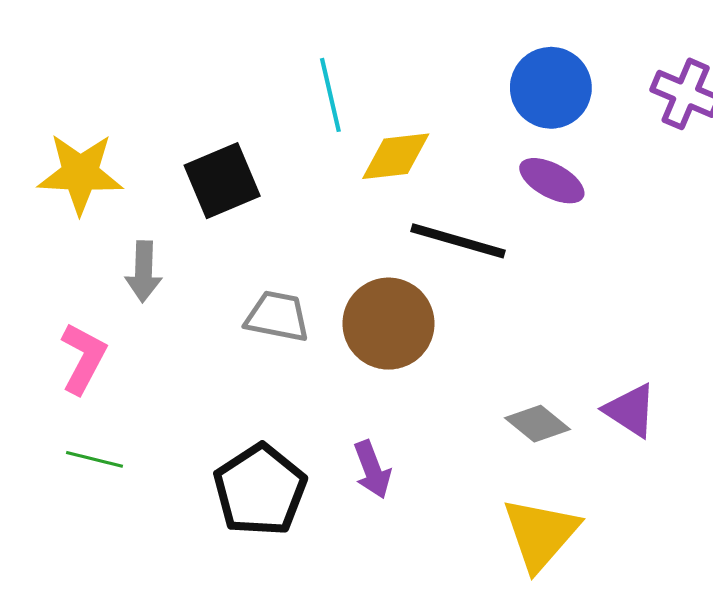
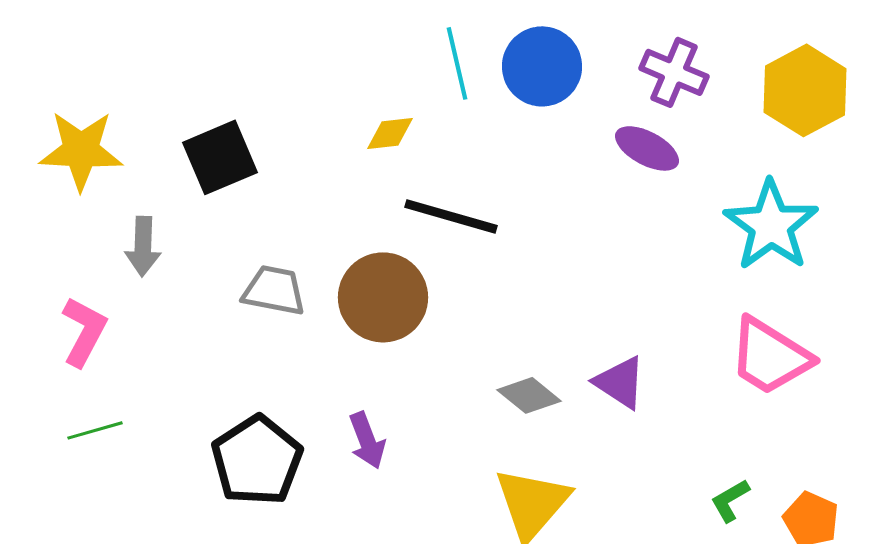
cyan line: (330, 95) -> (457, 63), moved
yellow diamond: (396, 156) -> (390, 133), size x0.7
purple ellipse: (552, 181) -> (647, 148), moved
green line: (95, 459) -> (95, 430), turned -30

